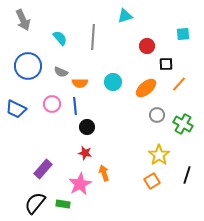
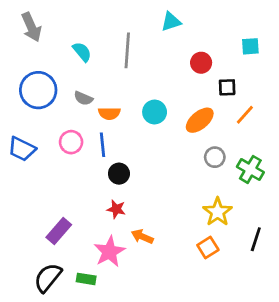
orange arrow: (104, 173) -> (142, 237), turned -49

